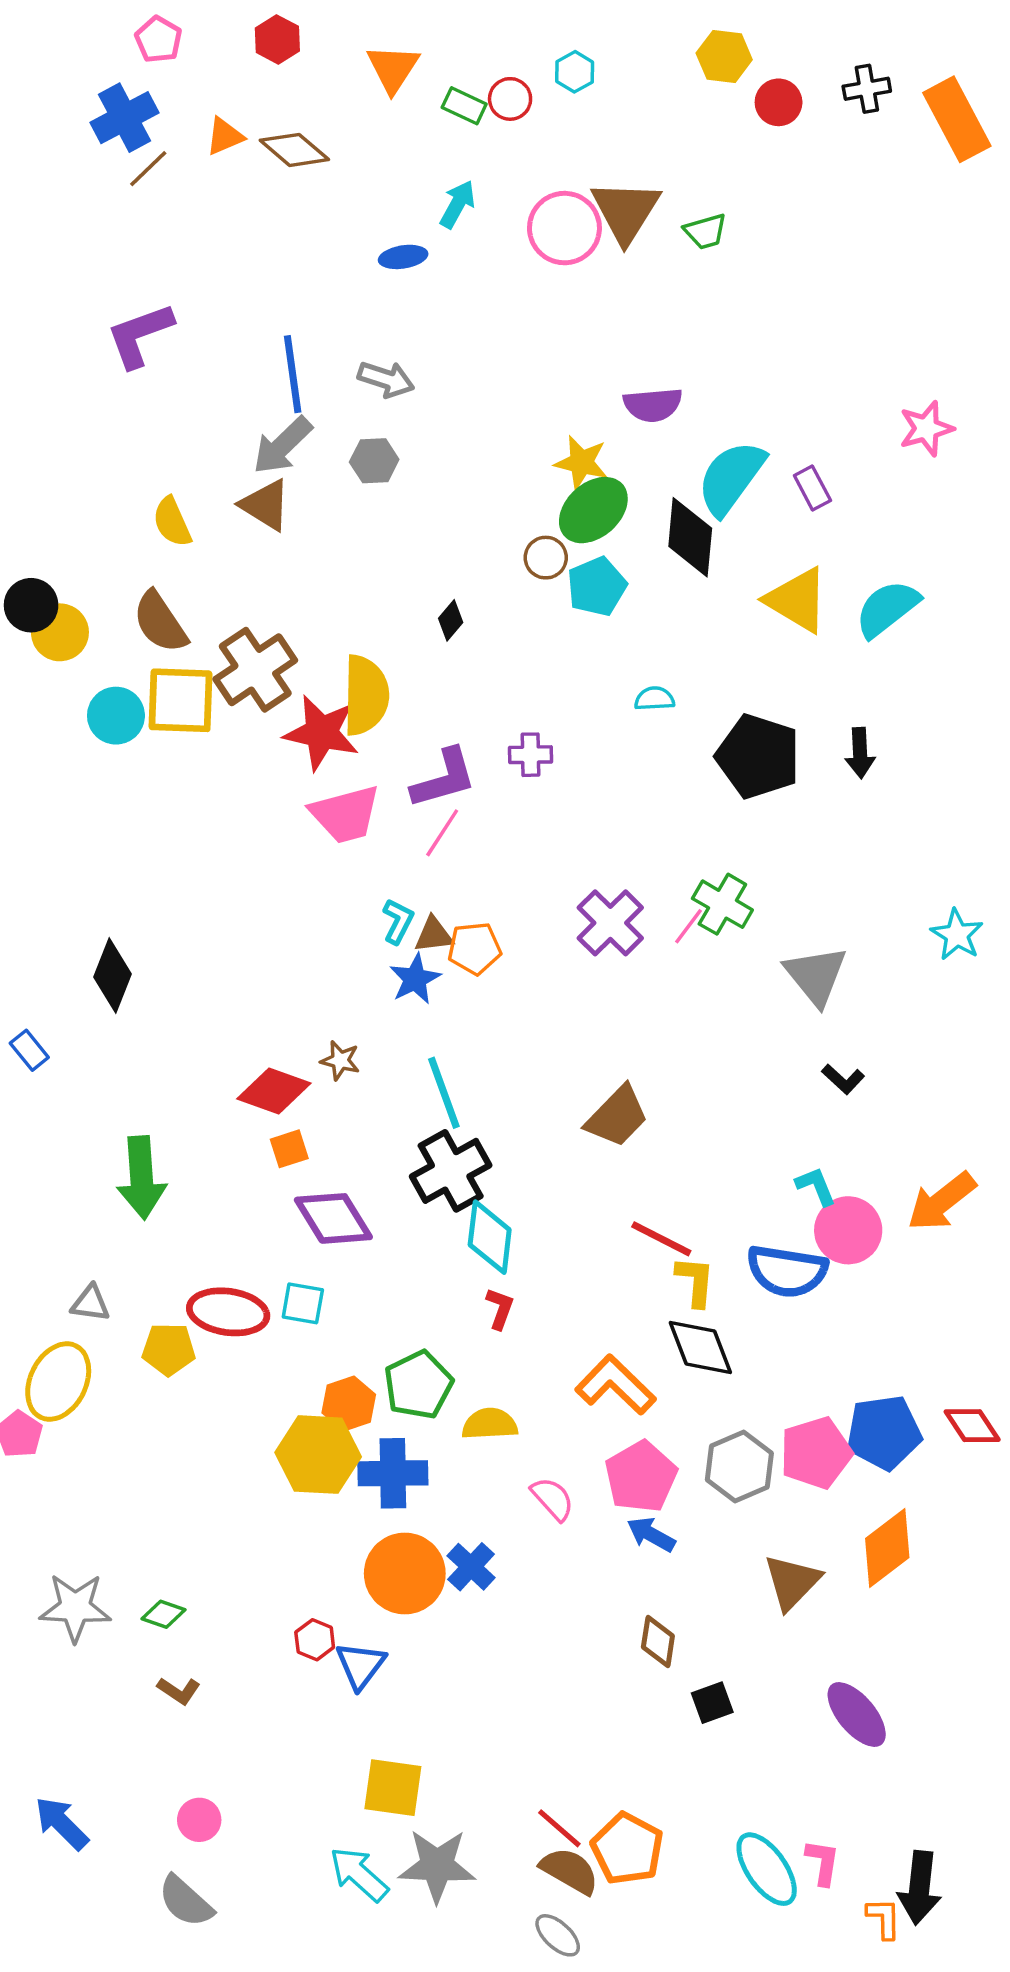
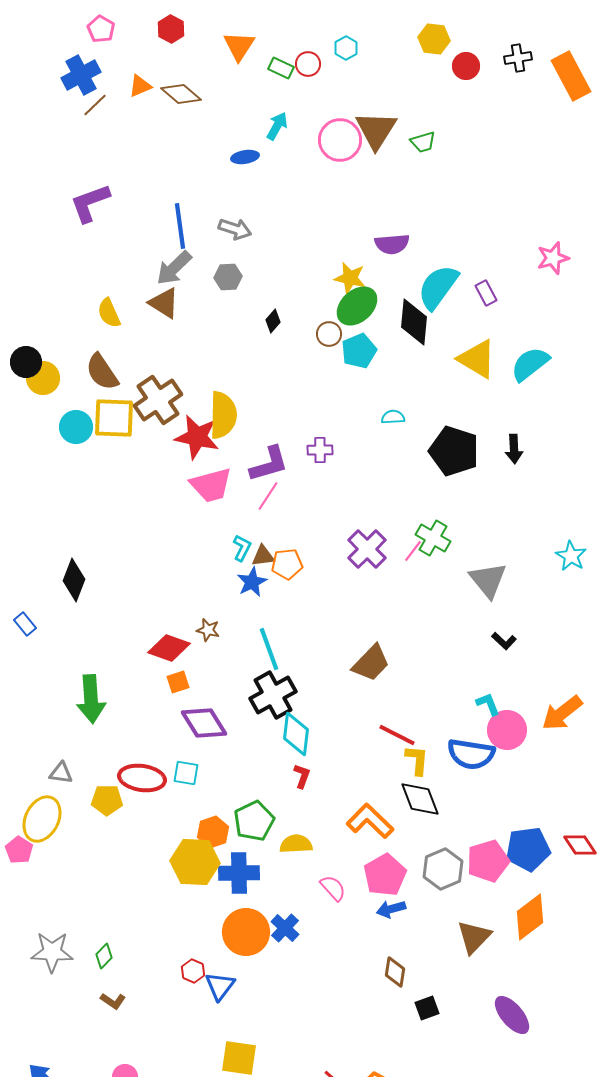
black diamond: (451, 620) -> (273, 321), moved
blue arrow: (651, 1534) -> (391, 909), turned -44
green diamond: (164, 1614) -> (104, 956), turned -65

